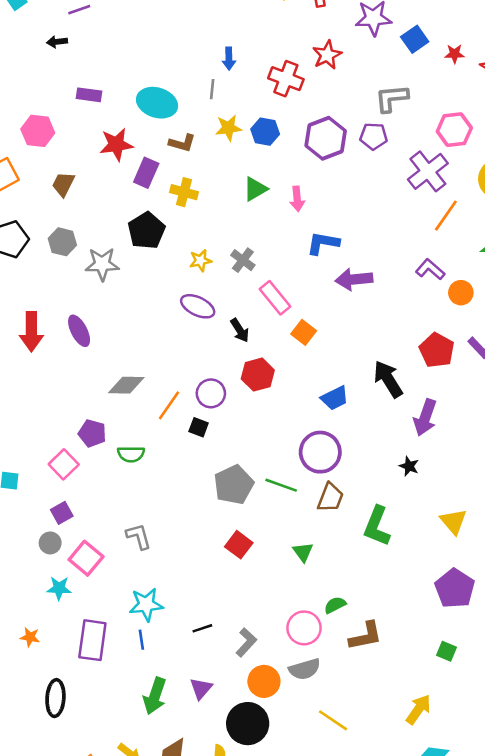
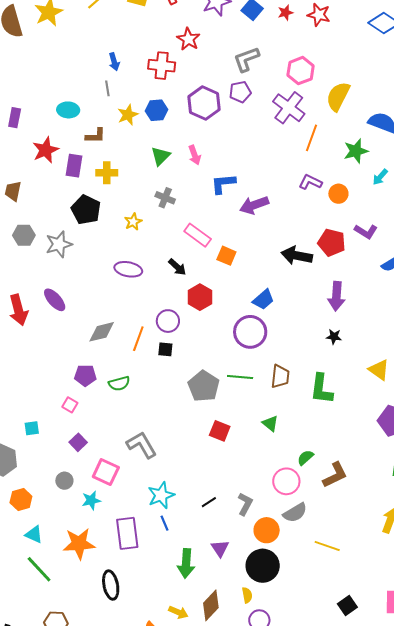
purple rectangle: (89, 95) -> (15, 118), turned -72
cyan ellipse: (157, 103) -> (68, 110), size x0.7
gray cross: (243, 260) -> (165, 198), moved
purple ellipse: (198, 306) -> (128, 269), moved
black arrow: (388, 379) -> (297, 256), moved, turned -32
purple circle: (320, 452) -> (250, 332), moved
pink square: (64, 464) -> (70, 405), size x0.7
gray L-shape: (139, 536) -> (142, 445), size x1.4
gray circle: (50, 543) -> (64, 481), moved
orange star: (30, 637) -> (79, 544), size x2.0

